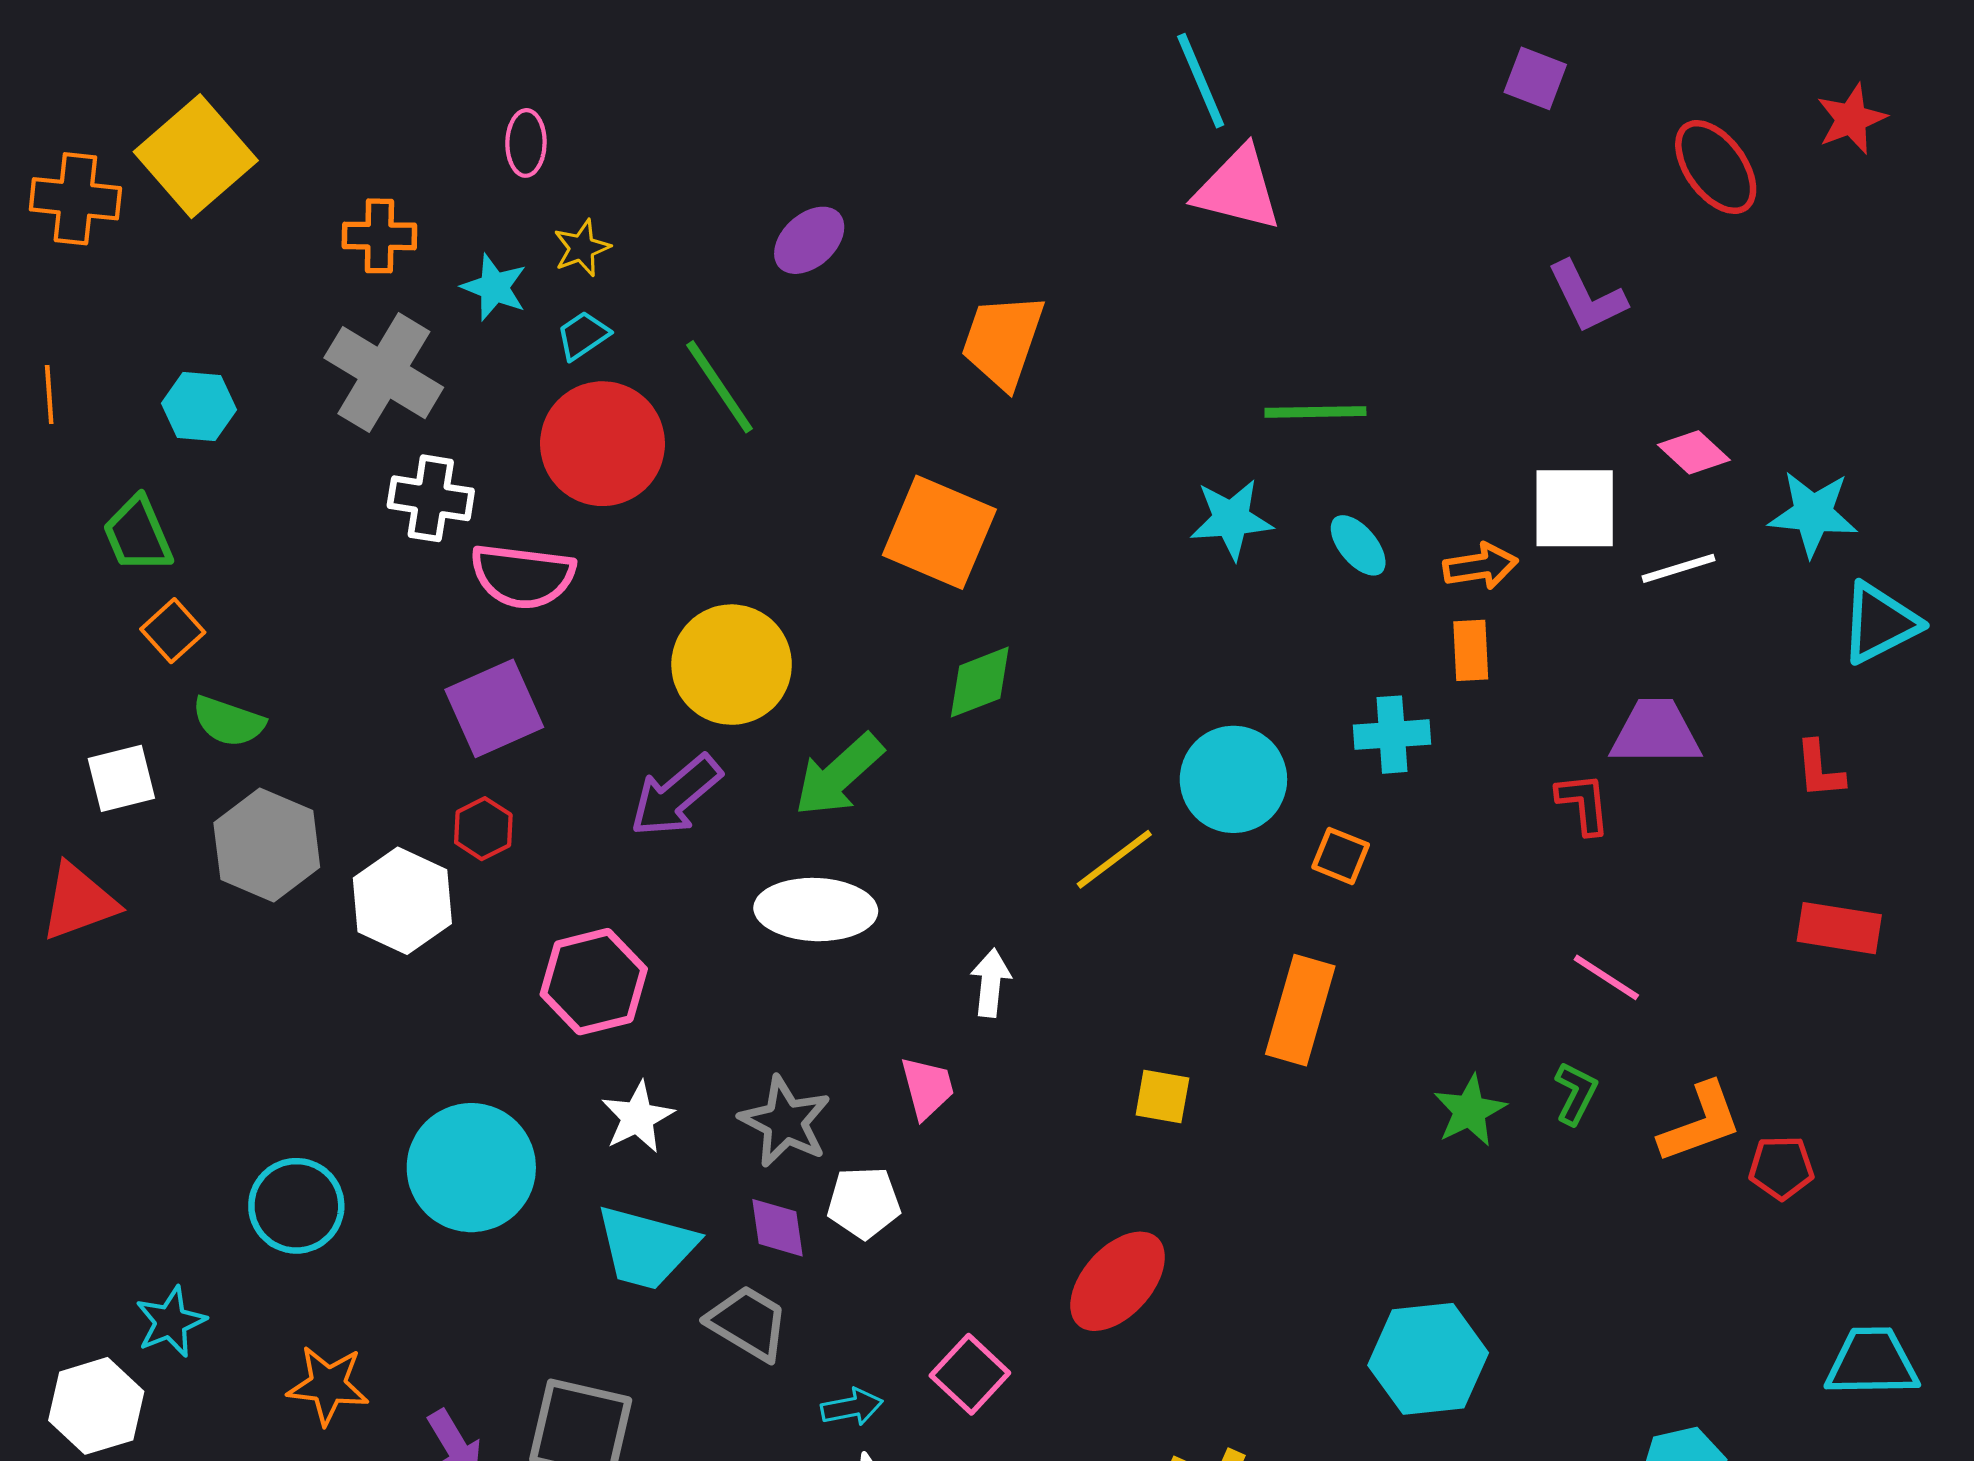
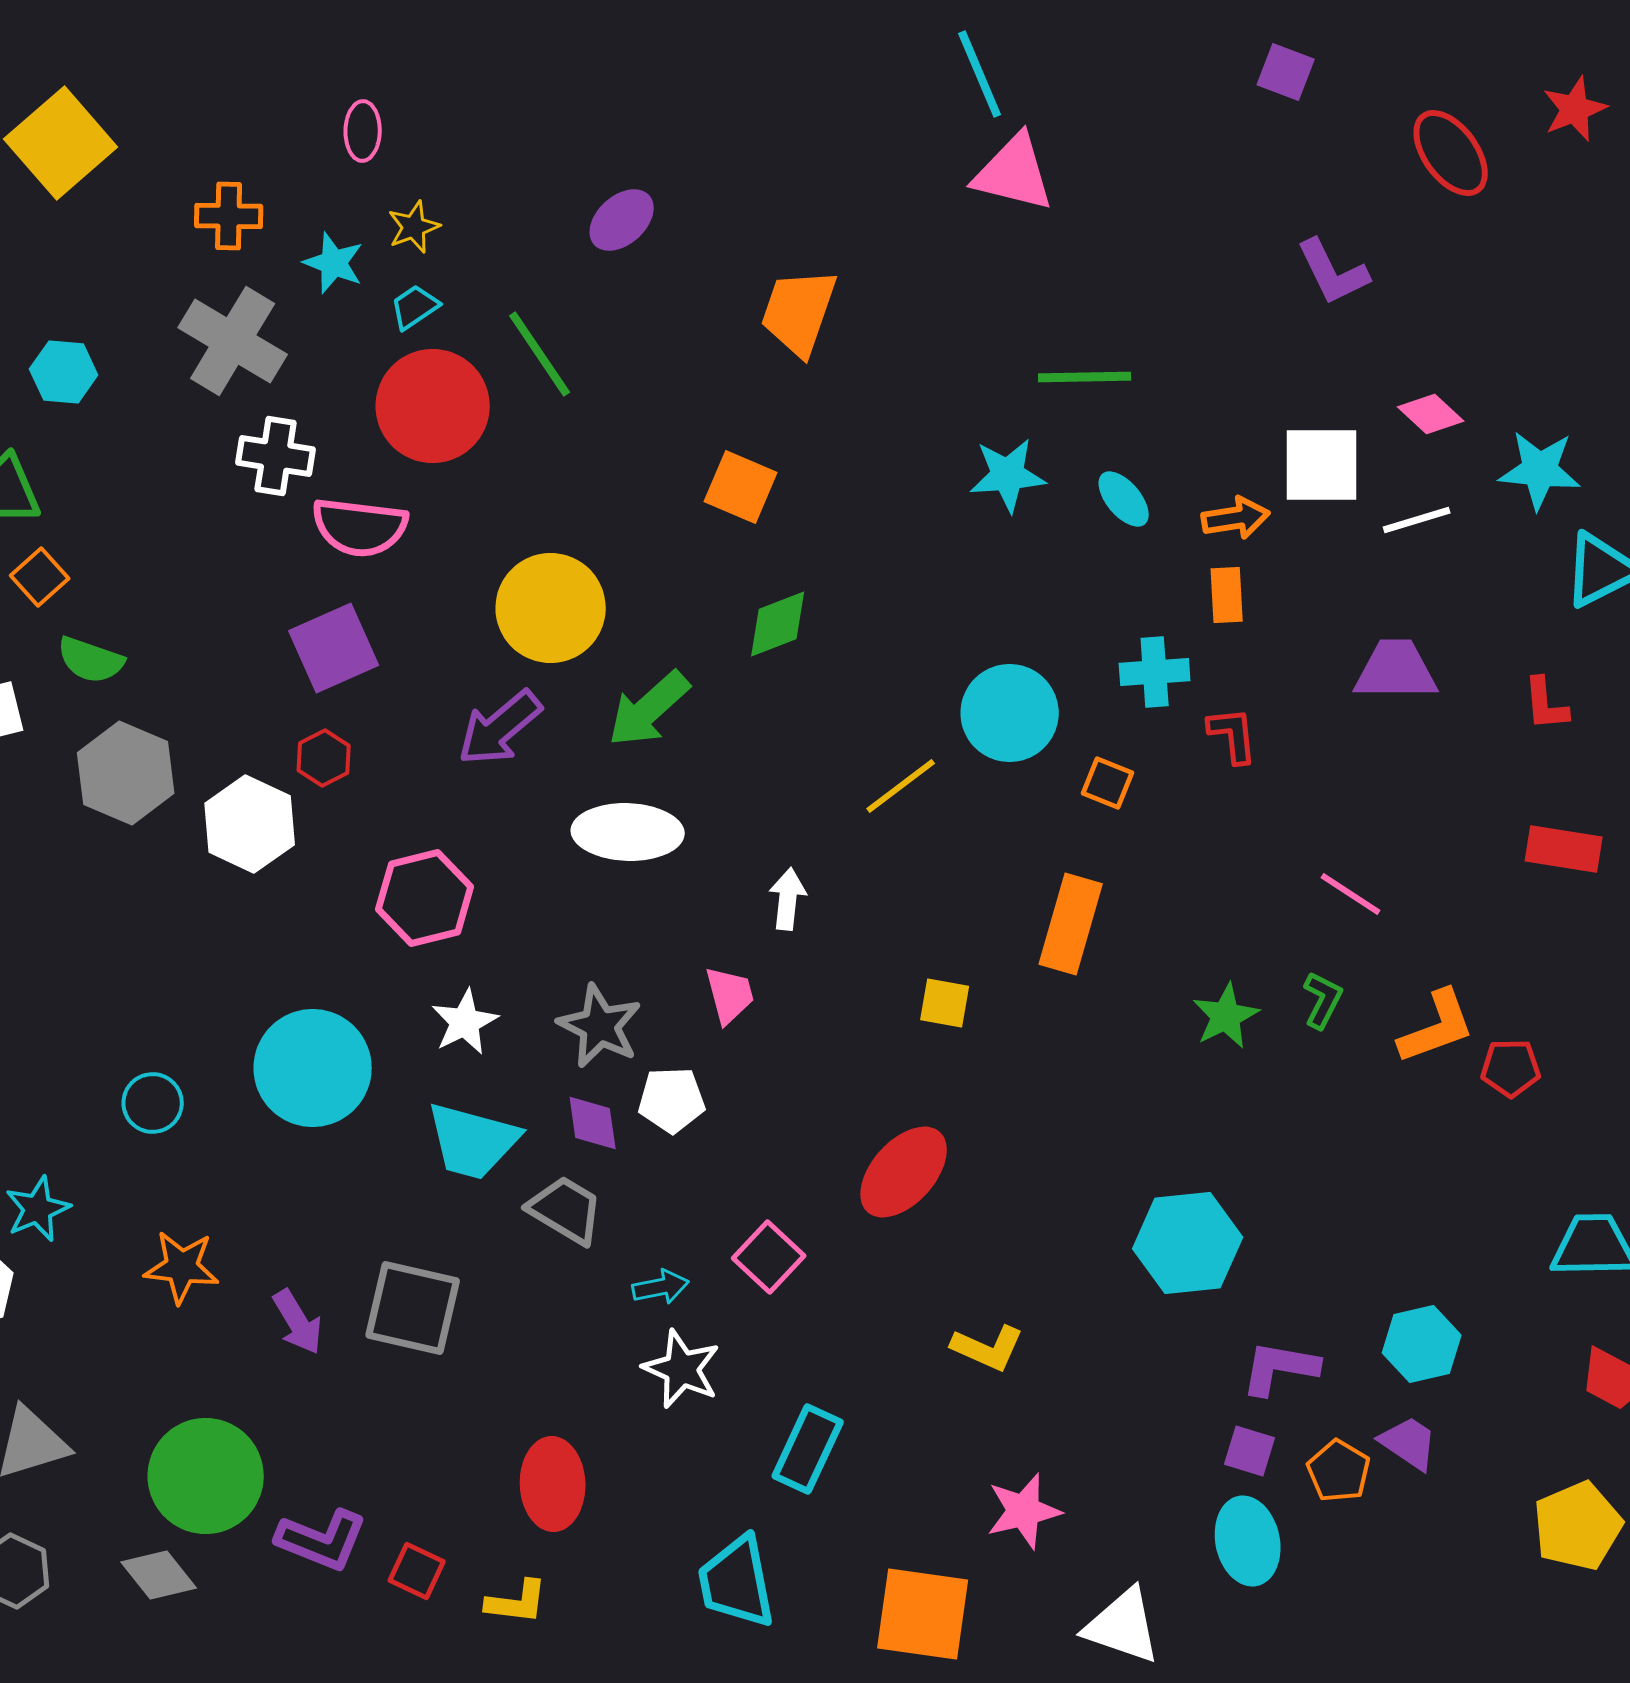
orange square: (939, 532) -> (741, 487), size x0.7
red L-shape: (1583, 803) -> (1233, 735), moved
cyan circle: (296, 1206) -> (153, 1103), size x0.7

